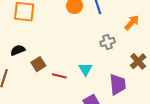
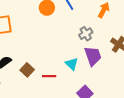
purple trapezoid: (118, 84) -> (93, 56), moved

